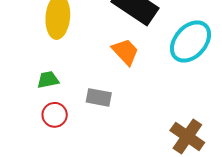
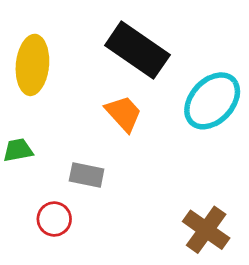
red circle: (55, 115) -> (54, 219), moved

